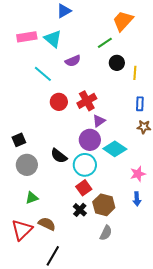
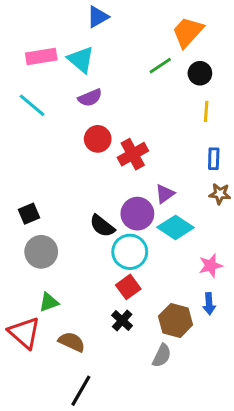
purple semicircle: (73, 61) -> (90, 98), moved
black circle: (117, 63) -> (200, 73), moved
cyan line: (43, 74) -> (32, 105), moved
red circle: (59, 102) -> (98, 139), moved
purple triangle: (99, 121) -> (165, 194), moved
black semicircle: (59, 156) -> (102, 226), moved
brown hexagon: (104, 205) -> (176, 320), moved
red triangle: (22, 230) -> (24, 333), moved, turned -35

